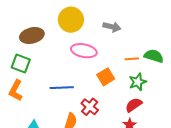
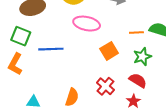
blue line: (62, 88) -> (51, 49), moved
red semicircle: (134, 105) -> (138, 80), turned 66
red cross: (90, 107) -> (105, 86), moved

